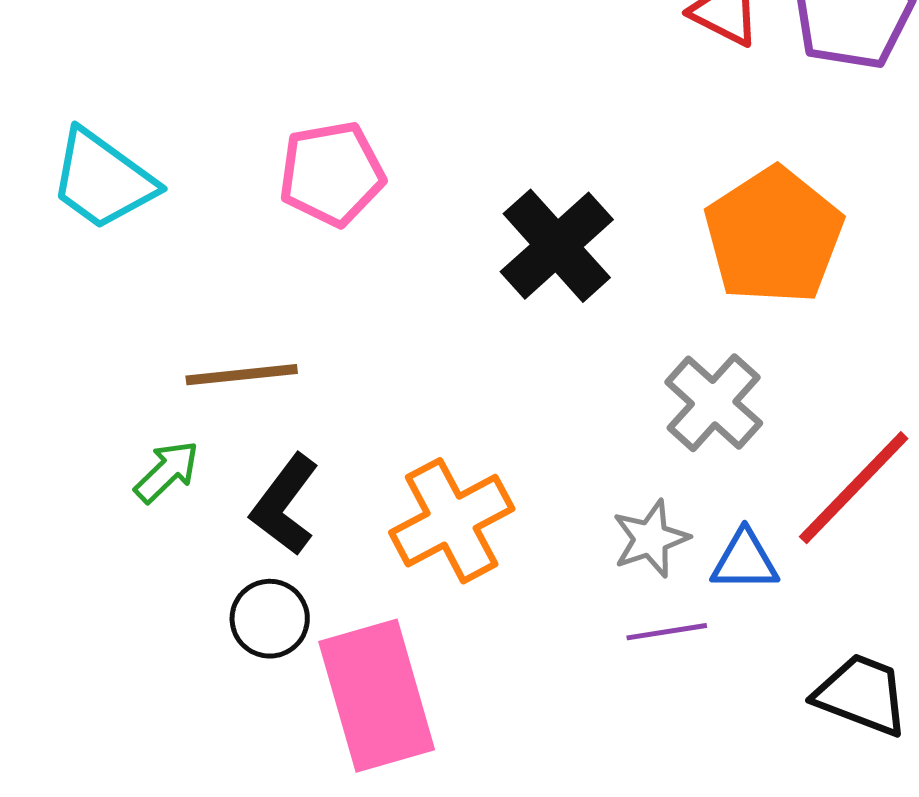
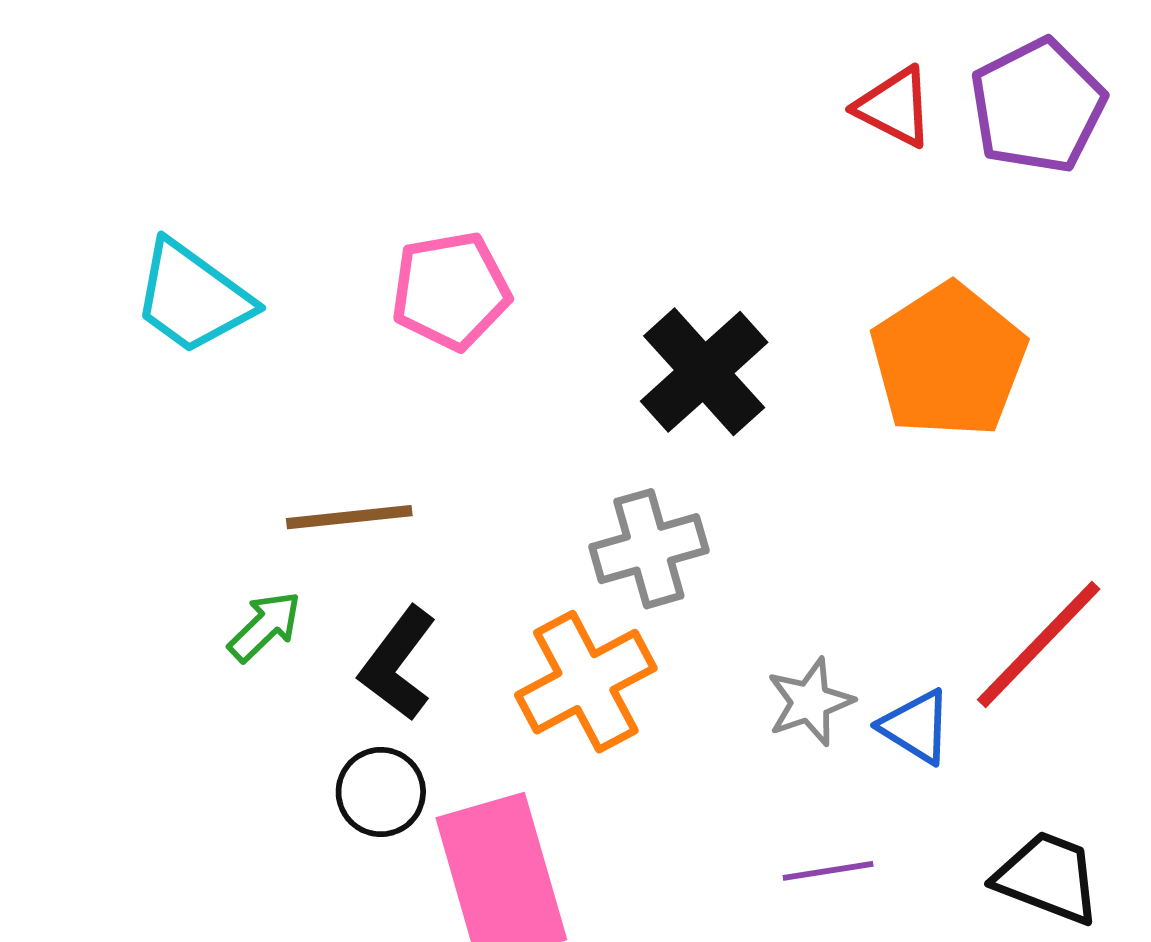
gray cross: (714, 403) -> (649, 549), moved, turned 32
blue triangle: (745, 561) -> (916, 727), turned 32
purple line: (667, 632) -> (828, 871), moved

